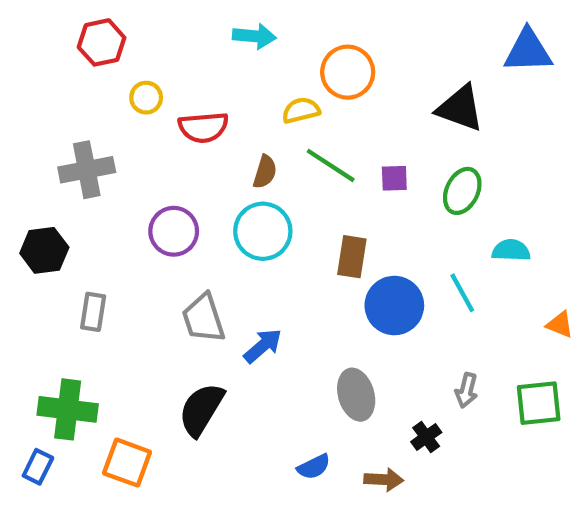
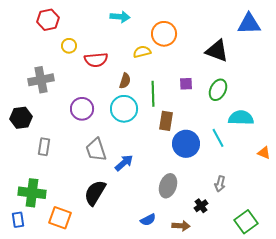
green line: (331, 165) -> (153, 94), moved, turned 55
cyan semicircle: (511, 250) -> (241, 118), size x1.4
gray ellipse: (356, 395) -> (168, 186), turned 35
green square: (539, 403) -> (246, 222), moved, turned -30
blue rectangle: (38, 467) -> (18, 220), turned -35

